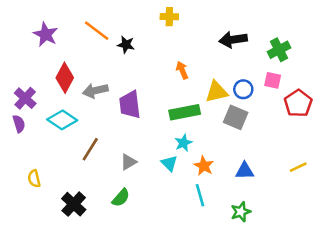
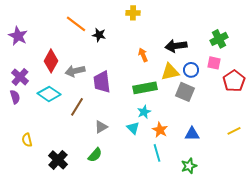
purple star: (46, 34) -> (18, 36), moved
black arrow: (233, 40) -> (176, 46), moved
brown line: (90, 149) -> (77, 107), moved

